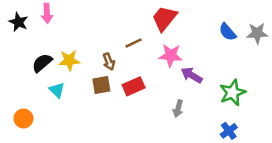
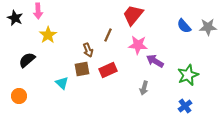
brown line: (134, 43) -> (108, 35), turned -40
yellow star: (69, 60) -> (48, 35), moved, turned -30
black semicircle: (42, 63) -> (27, 60), moved
cyan triangle: (57, 90) -> (62, 83), moved

